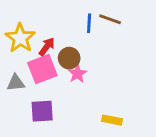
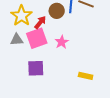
brown circle: (69, 58) -> (57, 11), moved
gray triangle: (16, 83) -> (17, 40), moved

